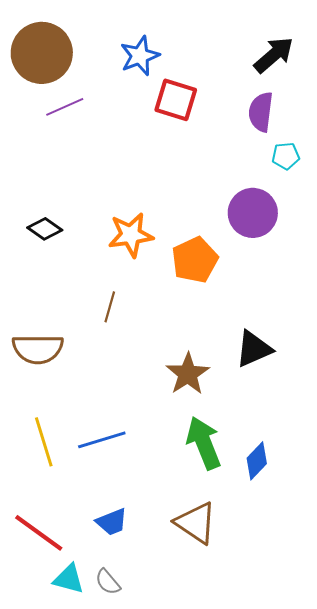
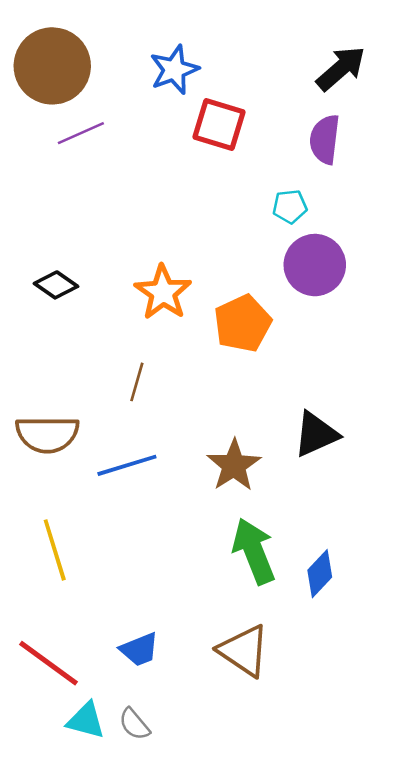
cyan pentagon: (286, 156) -> (290, 207), moved
orange star: (131, 235) -> (163, 292), turned -30
blue line: (102, 440) -> (127, 465), moved

